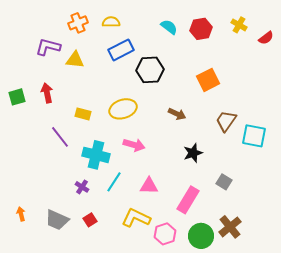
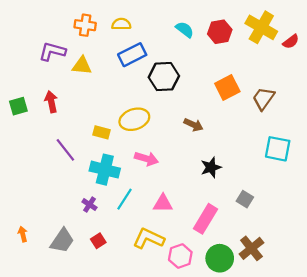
orange cross: (78, 23) -> (85, 25), turned 30
yellow cross: (239, 25) -> (261, 27), size x1.8
yellow rectangle: (83, 114) -> (102, 132), moved
brown trapezoid: (226, 121) -> (263, 98), moved
gray trapezoid: (57, 220) -> (62, 241), turned -80

